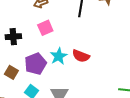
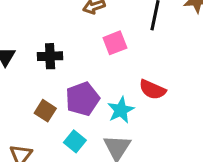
pink square: (45, 28) -> (115, 43), moved
cyan star: (59, 56) -> (121, 110), moved

